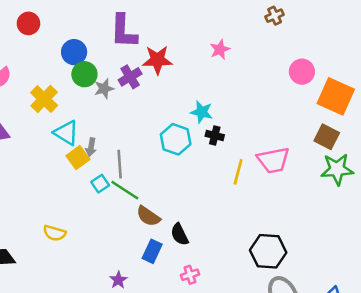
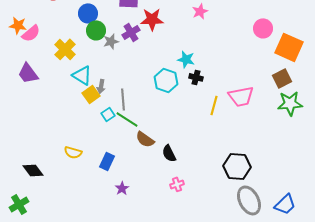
brown square: (327, 137) -> (282, 78), turned 36
blue rectangle: (152, 251) -> (107, 161), moved

